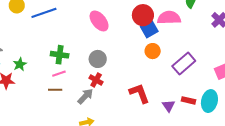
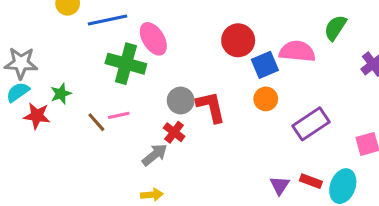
red circle: (143, 15) -> (238, 40), moved
pink ellipse: (99, 21) -> (153, 39), moved
green cross: (60, 55) -> (126, 64), moved, size x1.4
brown line: (55, 90) -> (96, 122), moved, turned 40
red L-shape: (139, 93) -> (211, 107), moved

